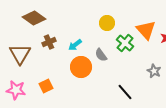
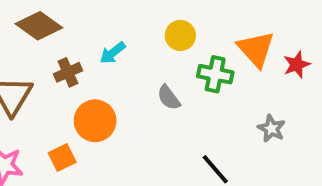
green cross: (125, 43) -> (215, 74), turned -30
cyan arrow: (75, 45) -> (113, 53), moved
orange circle: (81, 67) -> (95, 121), moved

